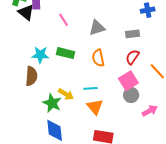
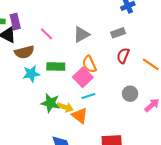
brown semicircle: (31, 76) -> (24, 52), moved, turned 84
pink square: (128, 81) -> (83, 77), moved
green star: (52, 103) -> (50, 103), moved
orange triangle: (95, 107) -> (80, 116), moved

